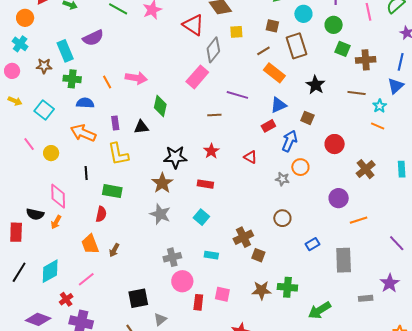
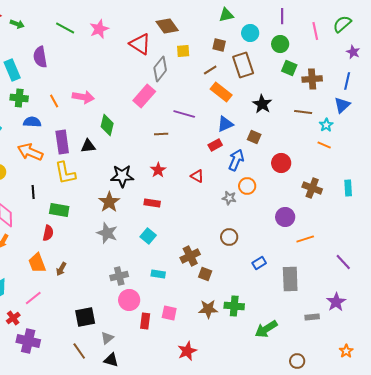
purple semicircle: (93, 38) -> (40, 57), turned 105
purple rectangle: (115, 123) -> (62, 142), size x1.6
brown cross: (366, 169) -> (312, 188), turned -30

